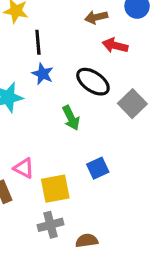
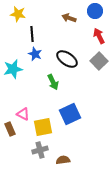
brown arrow: (96, 17) -> (69, 18), turned 32
red arrow: (115, 45) -> (99, 36), moved, turned 49
gray square: (132, 104) -> (99, 61), moved
blue square: (98, 168) -> (70, 114), size x1.5

